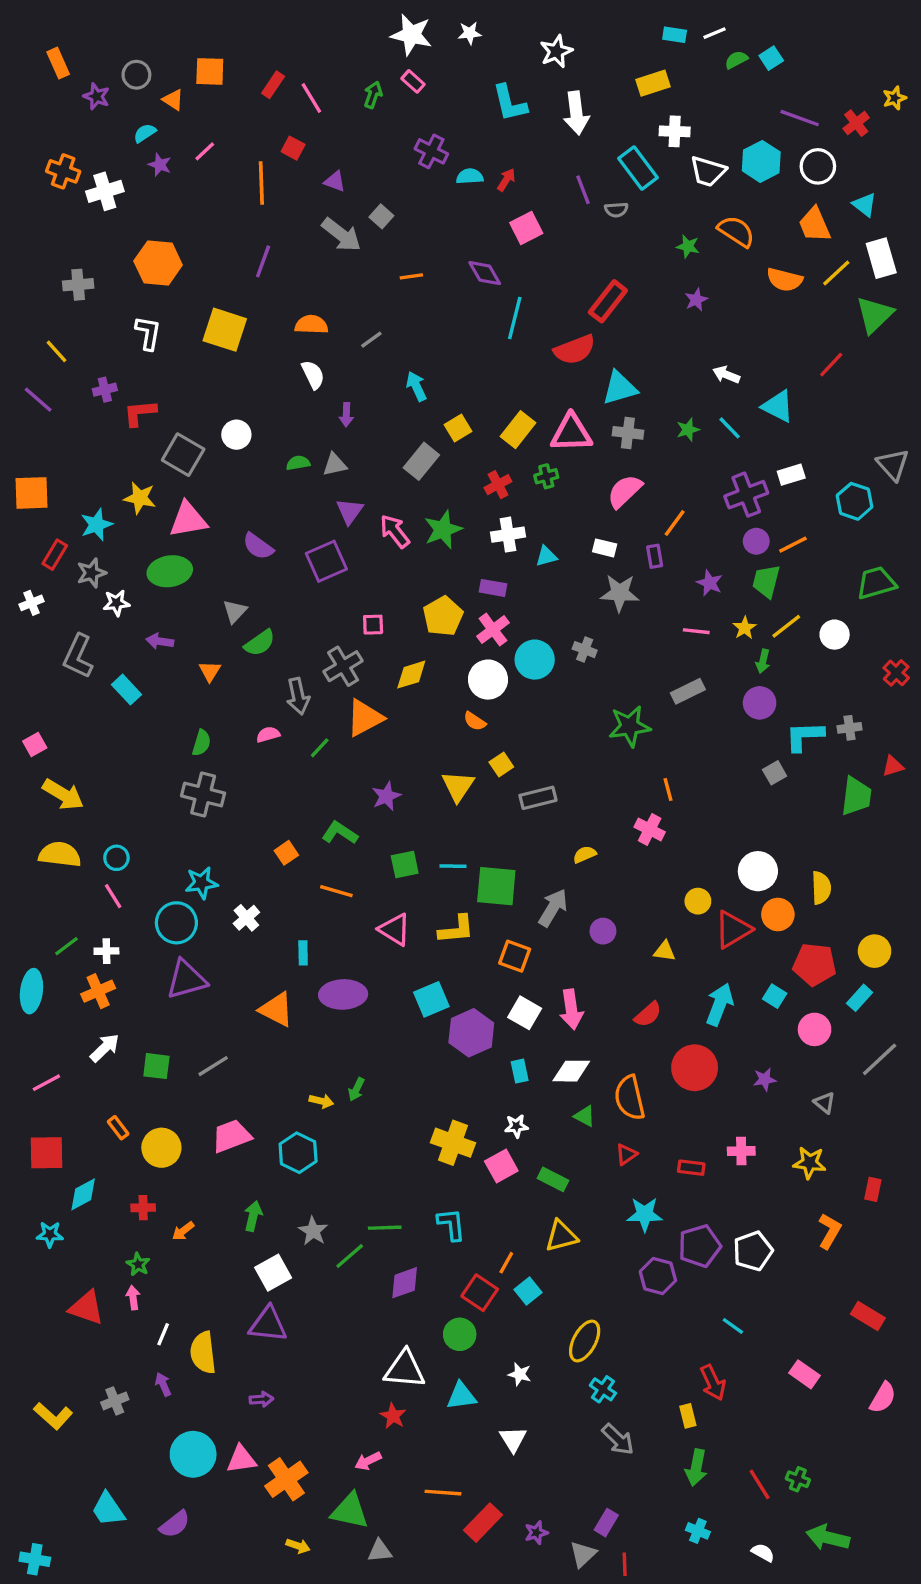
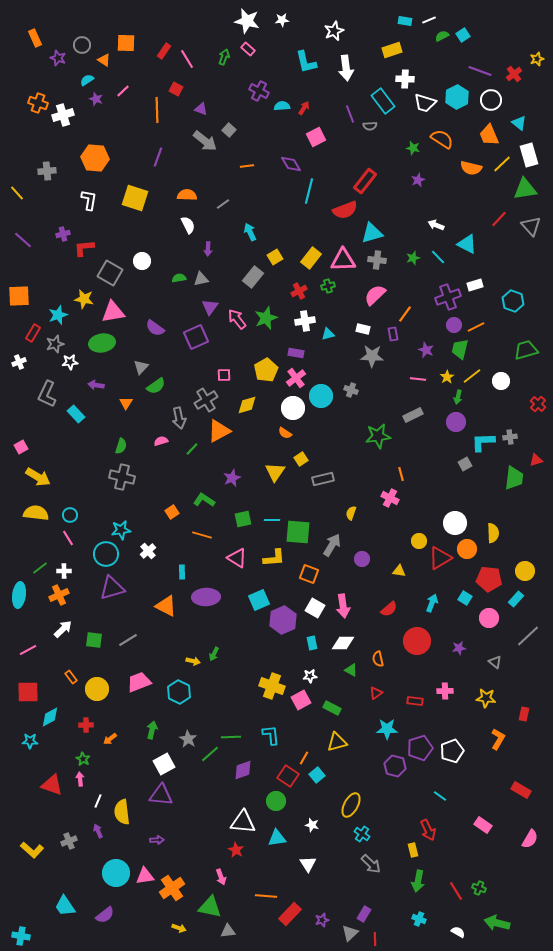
green triangle: (875, 315) -> (525, 189), turned 35
yellow line: (56, 351) -> (17, 193), moved
gray triangle: (893, 465) -> (531, 226), moved
yellow semicircle: (585, 854) -> (351, 513), turned -48
cyan arrow: (720, 1004) -> (432, 603), size x0.7
orange semicircle: (630, 1098) -> (378, 659), size x0.6
pink arrow: (368, 1461) -> (221, 877), turned -84

